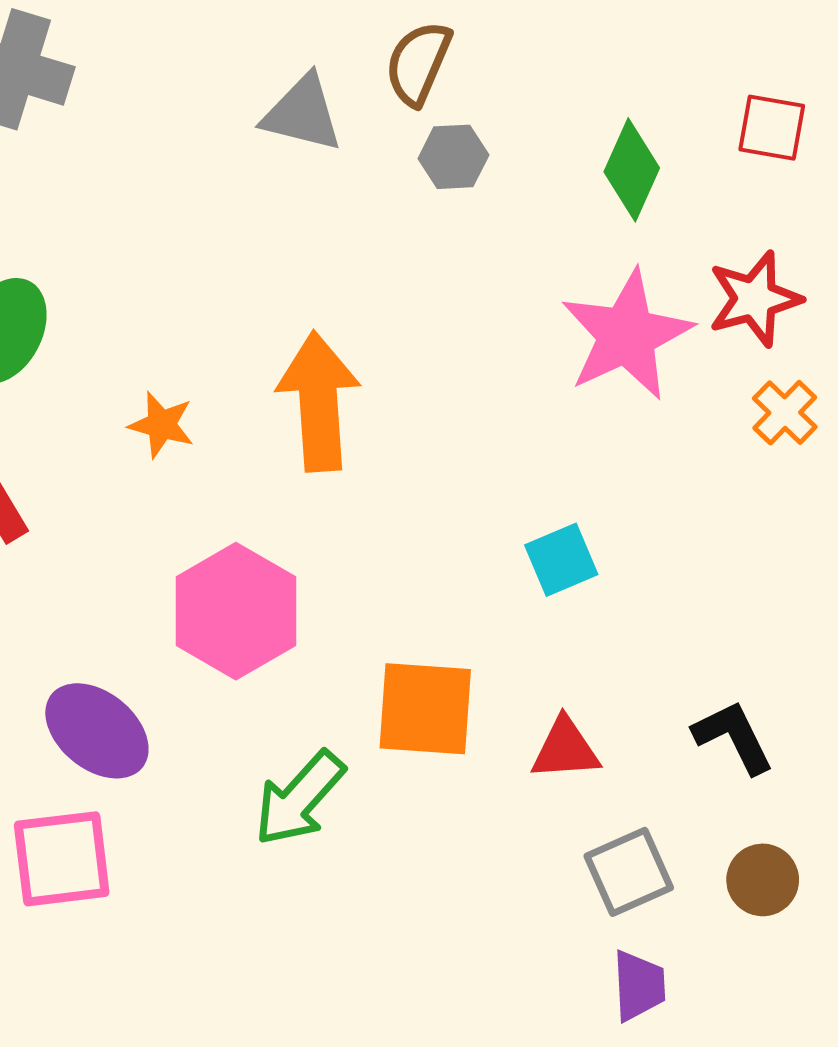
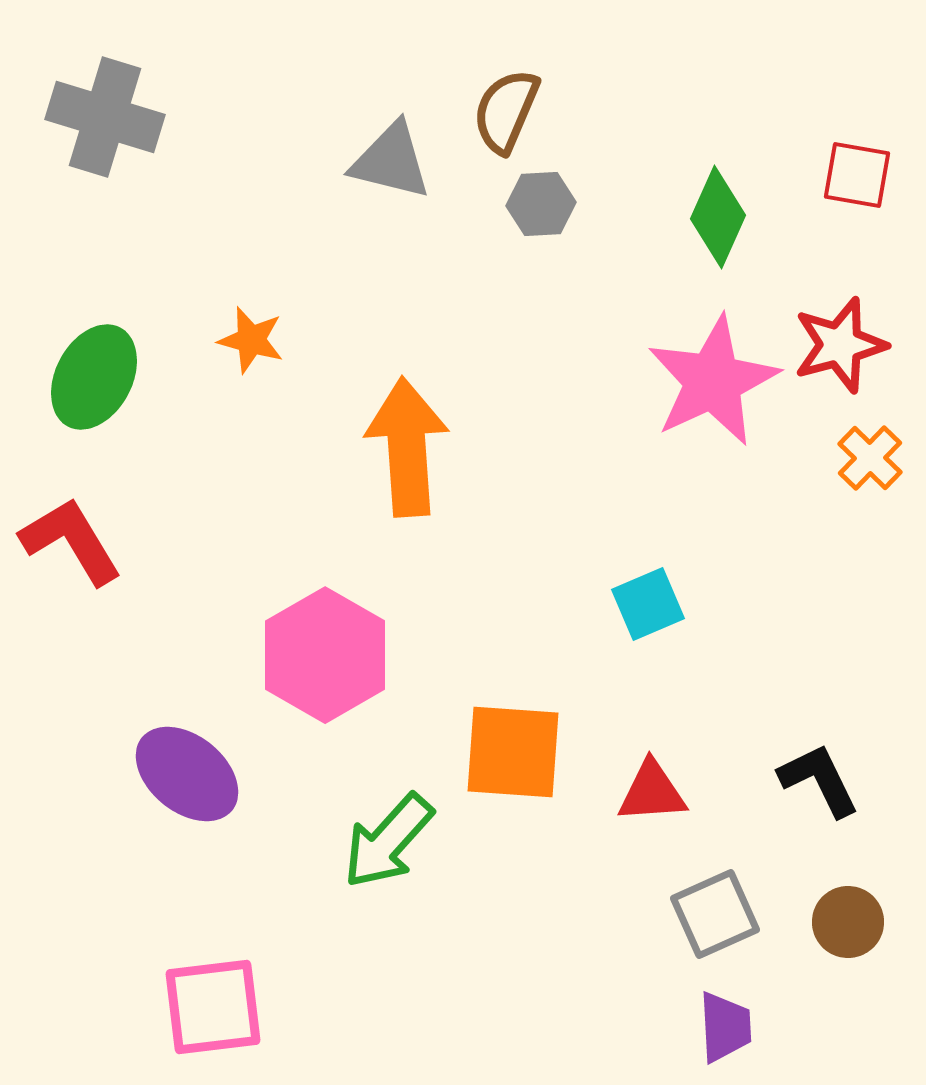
orange star: (161, 425) -> (251, 340), moved
pink square: (62, 859) -> (213, 1007), moved

